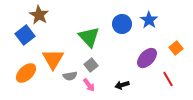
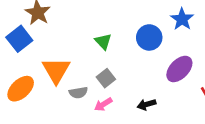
blue circle: (122, 24) -> (149, 37), moved
green triangle: (89, 37) -> (103, 41), size x0.6
pink arrow: (89, 85) -> (103, 104), turned 96

